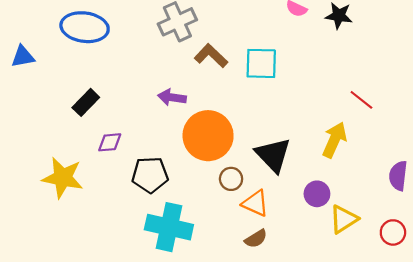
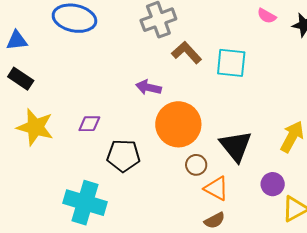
black rectangle: (86, 102) -> (21, 79), moved, turned 75
yellow star: (63, 178) -> (35, 127), moved
cyan cross: (169, 227) -> (85, 203), moved

